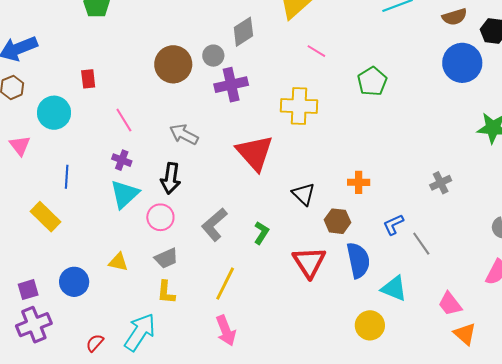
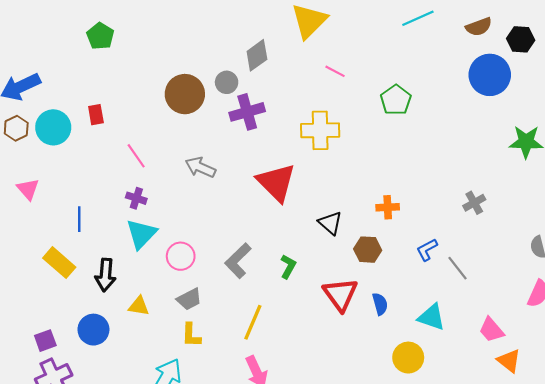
cyan circle: (54, 113) -> (53, 127), moved
black arrow: (171, 178) -> (105, 275), moved
blue semicircle: (358, 260) -> (380, 304), moved, size x0.6

